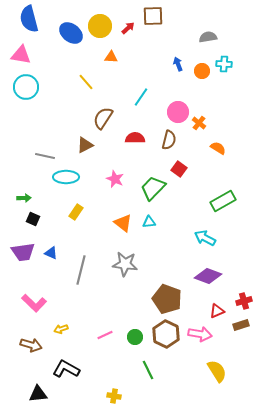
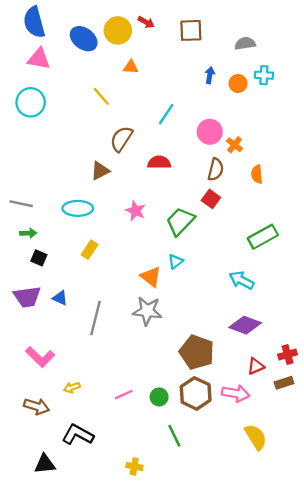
brown square: (153, 16) -> (191, 30), moved
red arrow: (128, 28) -> (146, 22), moved, turned 72
pink triangle: (21, 55) -> (39, 59), moved
blue arrow: (178, 64) -> (210, 75), turned 32
brown semicircle: (169, 140) -> (216, 169), moved
orange semicircle: (218, 148) -> (257, 174), turned -126
gray line: (45, 156) -> (21, 204), moved
cyan triangle: (149, 222) -> (176, 261), turned -32
orange triangle: (123, 223) -> (151, 277), moved

